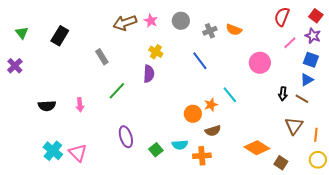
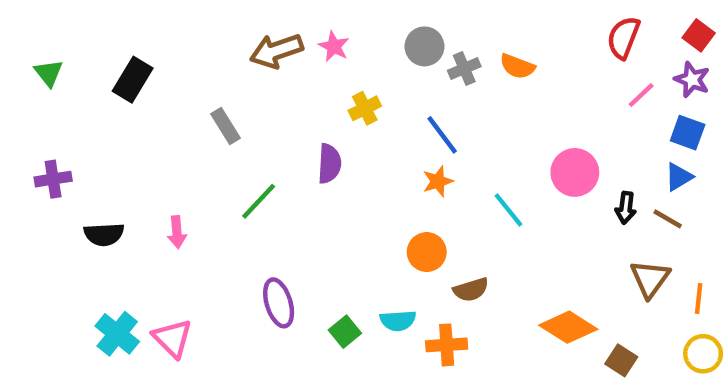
gray circle: (181, 21) -> (424, 46), moved
yellow cross: (156, 52) -> (365, 108), moved, turned 32
pink circle: (260, 63) -> (575, 172), moved
purple cross: (15, 66) -> (53, 179), moved, turned 35
orange star: (211, 105) -> (438, 181), moved

